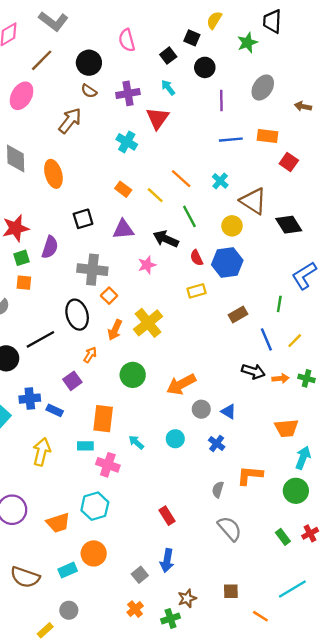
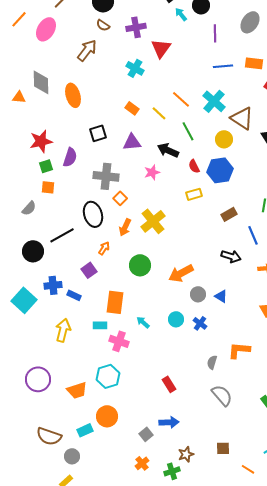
cyan arrow: (168, 88) -> (181, 14), moved
cyan cross: (220, 181) -> (214, 101), size x1.6
black arrow: (253, 371) -> (231, 256), moved
blue cross: (217, 443) -> (200, 323), moved
blue arrow: (167, 561) -> (169, 422), turned -102
gray circle: (69, 610) -> (72, 456), moved

